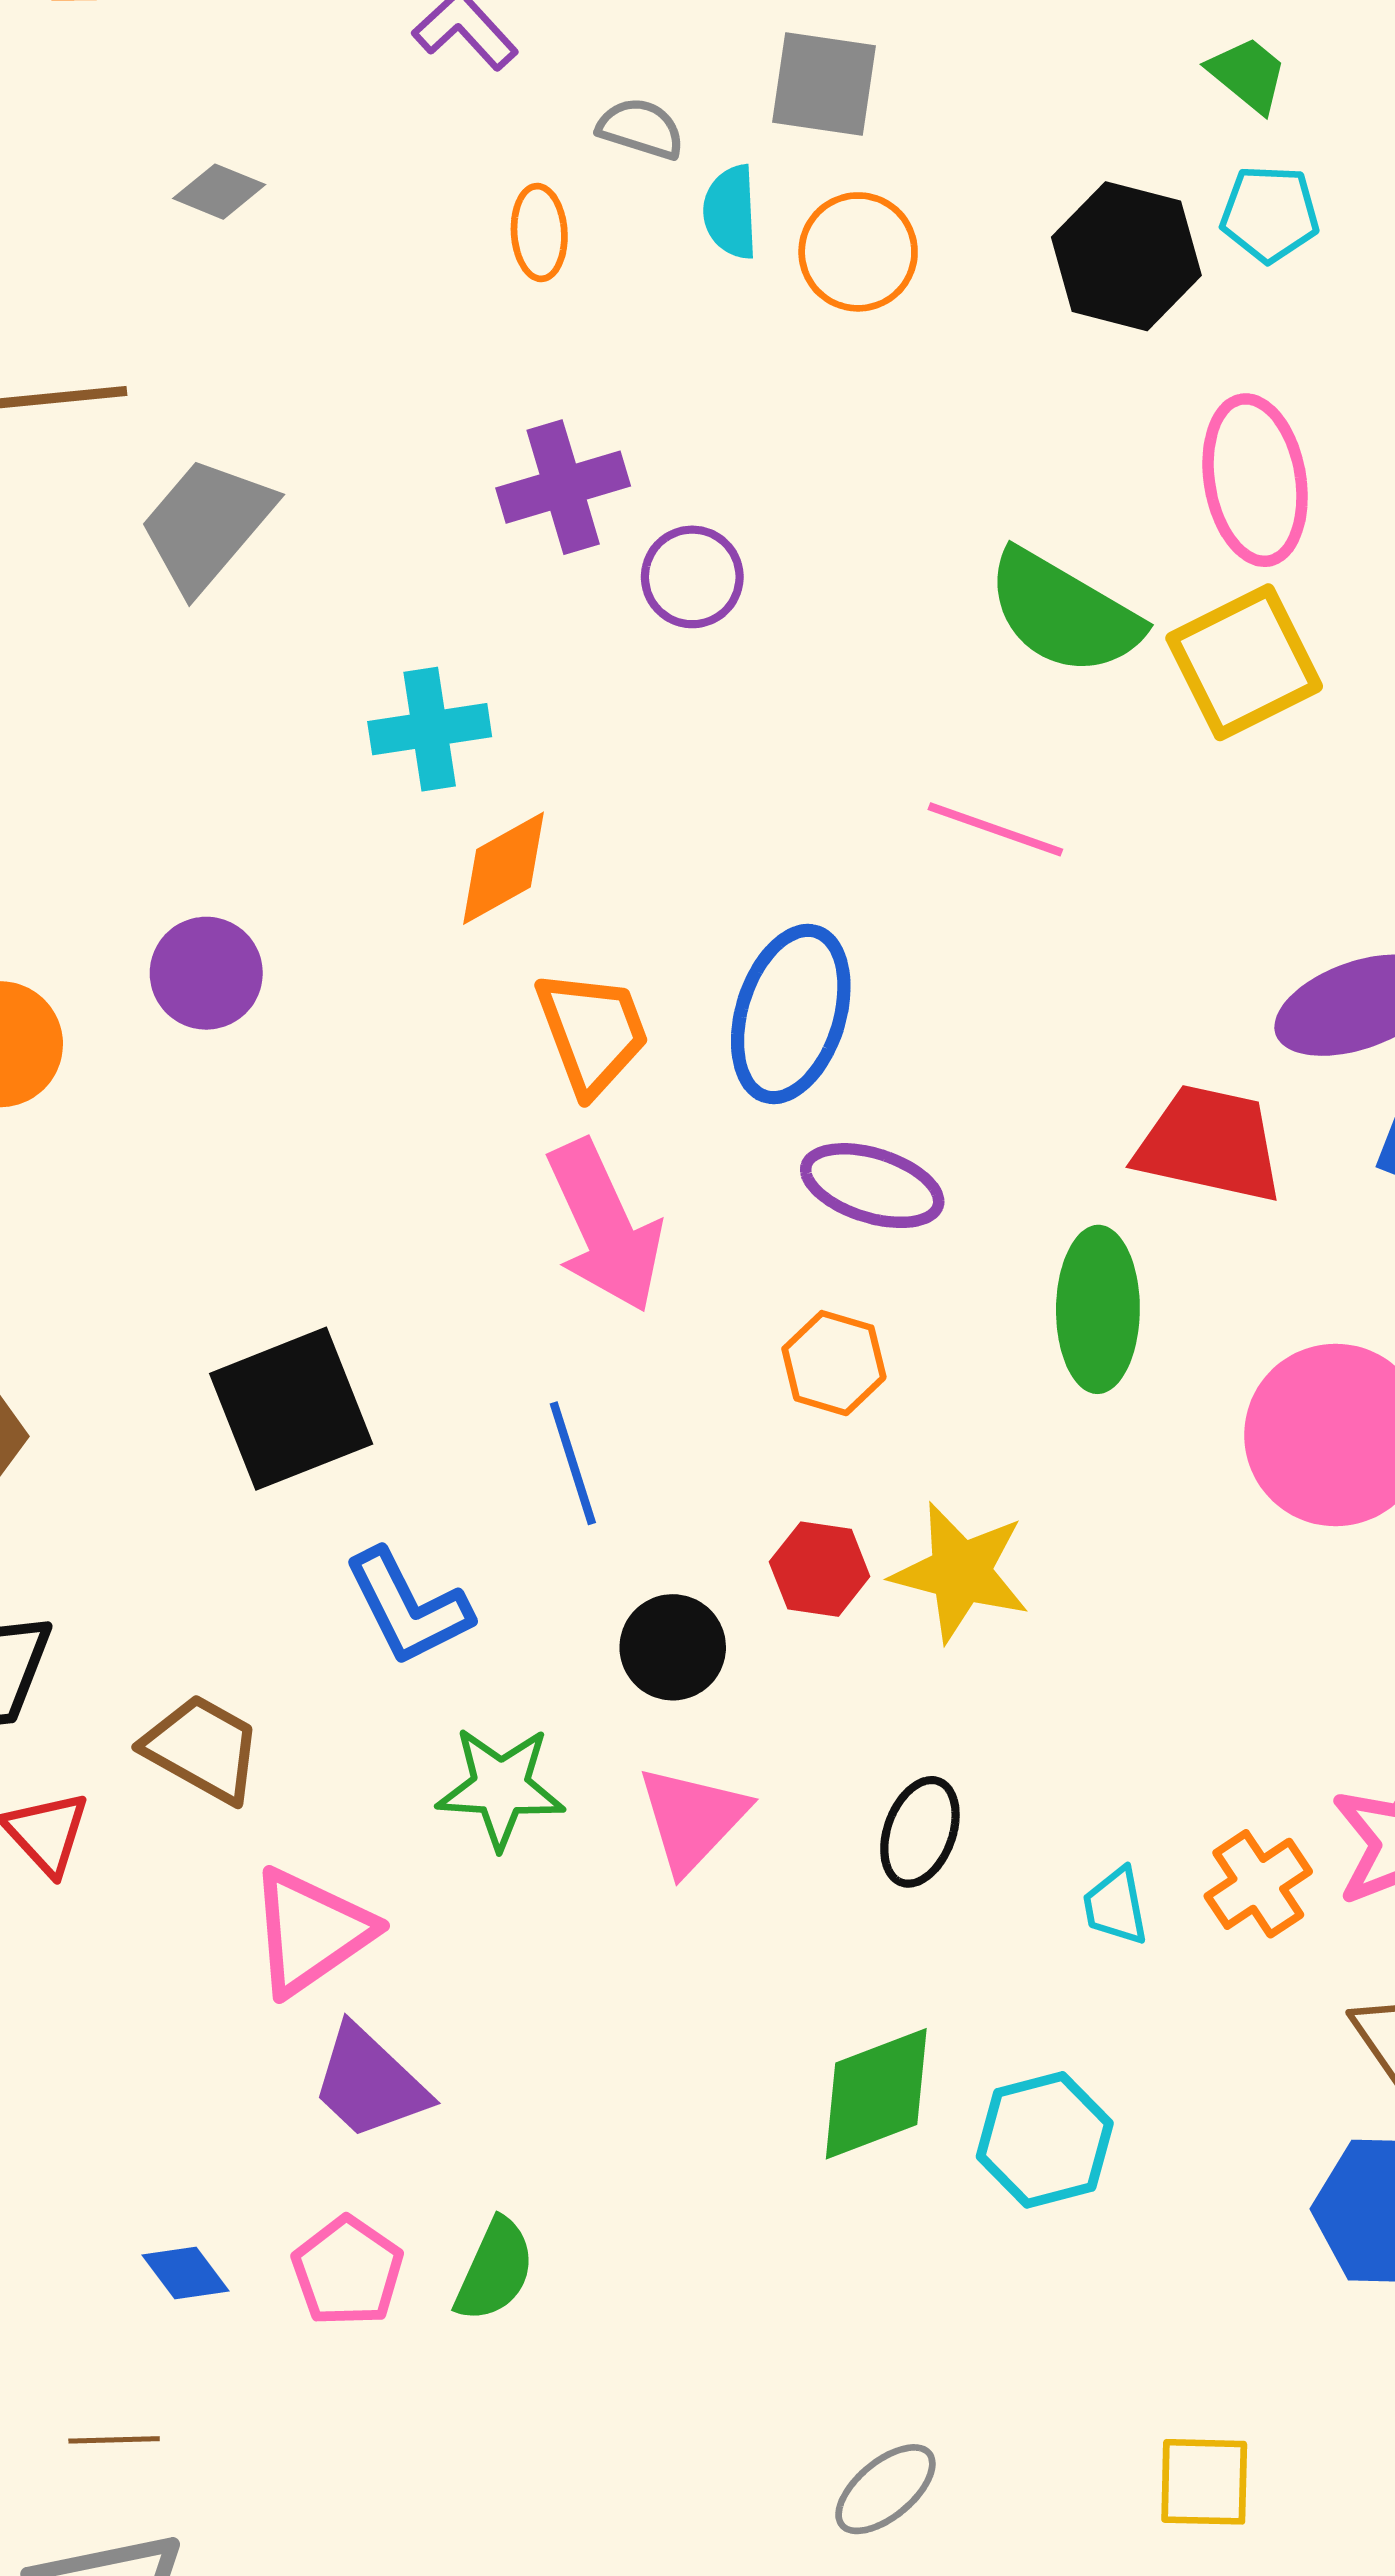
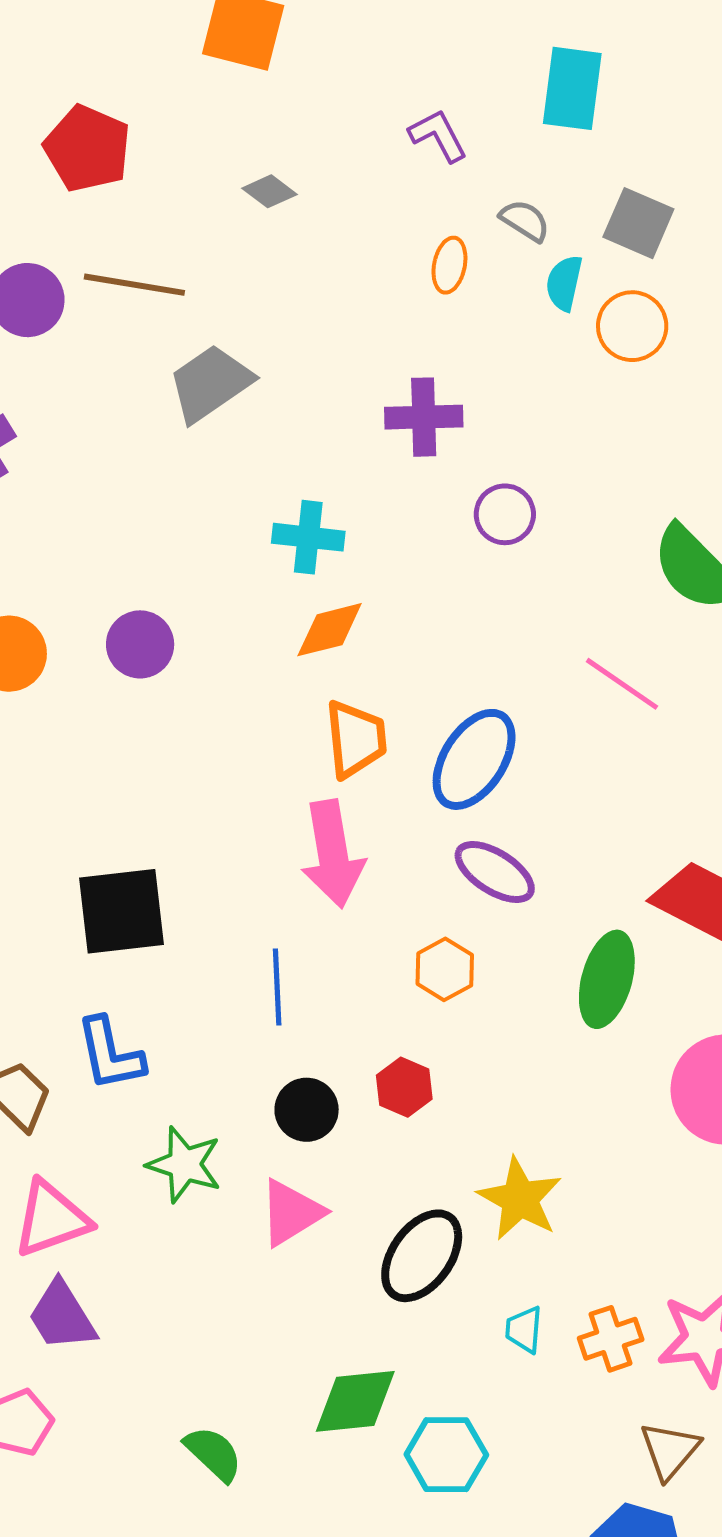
purple circle: (692, 577) -> (505, 514), moved
yellow star: (961, 1572) -> (520, 1199), moved
blue L-shape: (408, 1607) -> (110, 1054), moved
black ellipse: (920, 1832) -> (422, 1256), size x1.5
green semicircle: (495, 2270) -> (213, 1454), moved, turned -86

